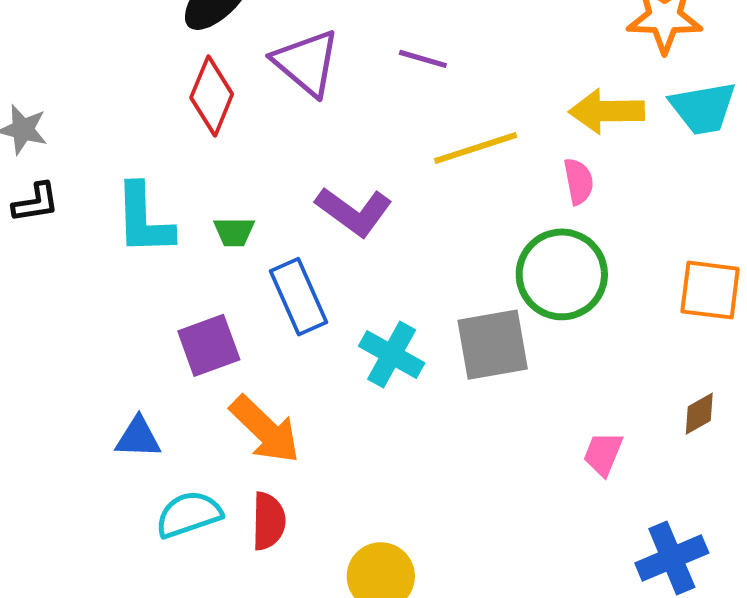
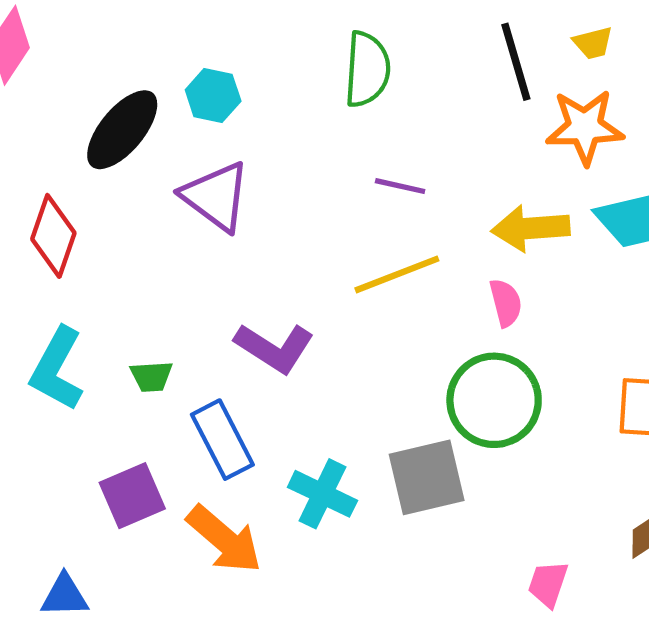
purple line: (423, 59) -> (400, 186), moved
red diamond: (212, 96) -> (53, 236), moved
cyan L-shape: (144, 219) -> (57, 369), turned 34
orange arrow: (265, 430) -> (224, 539), moved

